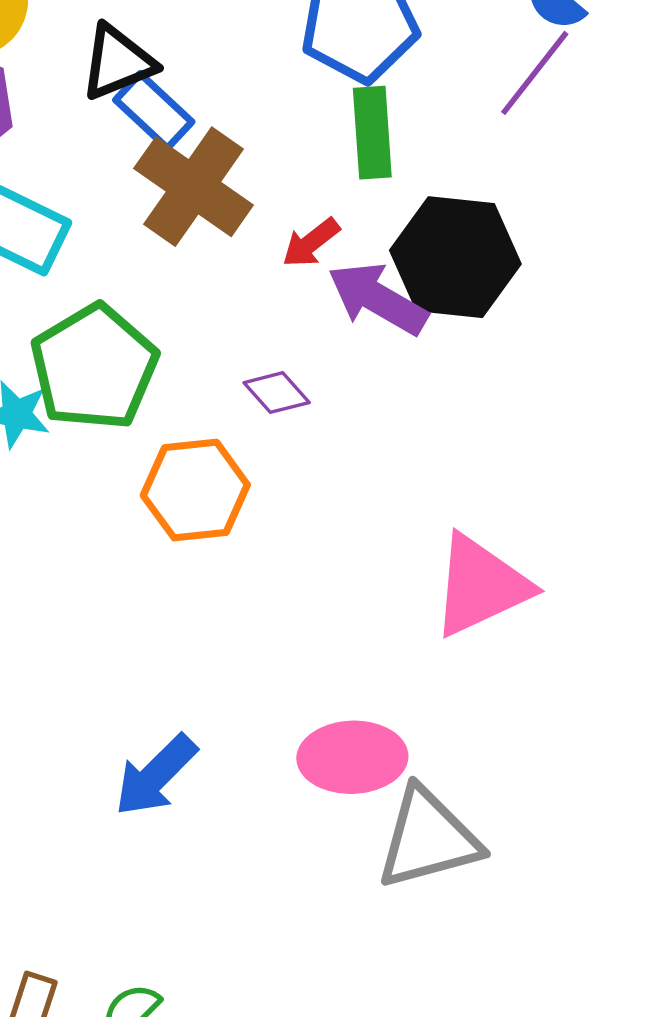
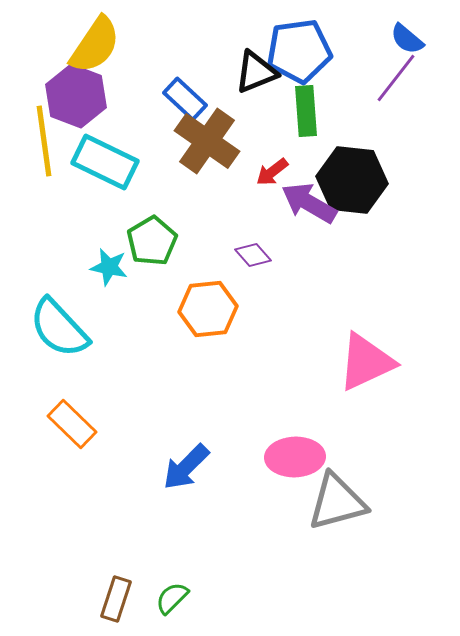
black triangle: (118, 62) -> (256, 72), moved
green pentagon: (94, 367) -> (152, 241), size x0.7

